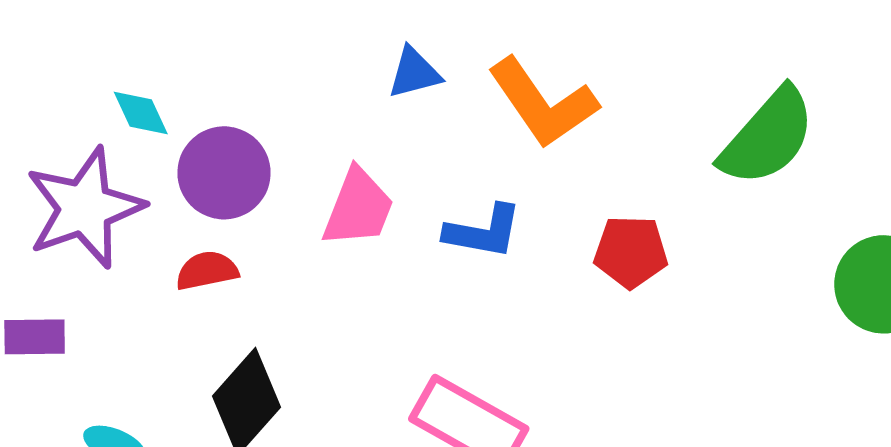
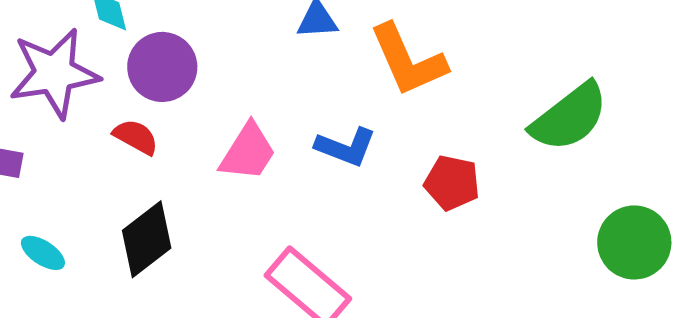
pink trapezoid: (358, 208) -> (248, 152), moved
red semicircle: (207, 271) -> (136, 137), turned 30

